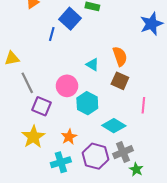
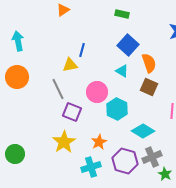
blue square: (70, 19) -> (128, 45), moved
blue line: (52, 34) -> (82, 50), moved
yellow triangle: (12, 58) -> (70, 65), moved

